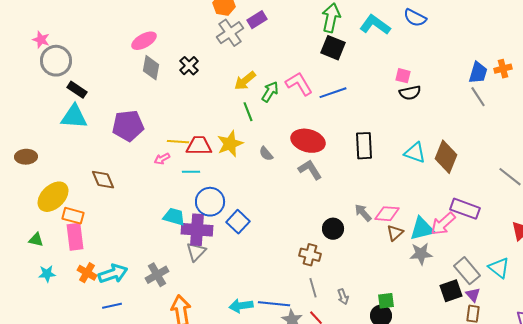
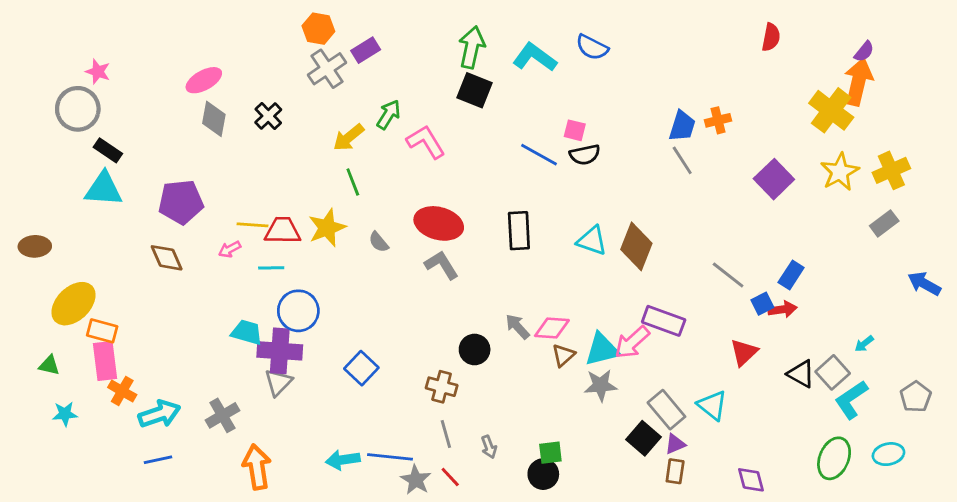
pink star: (41, 40) -> (98, 72), moved
green arrow: (270, 92) -> (389, 115), moved
blue line: (333, 93) -> (539, 155), moved, turned 48
brown diamond: (103, 180) -> (167, 258), moved
blue square: (238, 222) -> (361, 368), moved
orange cross: (87, 273) -> (122, 391), moved
black square: (451, 291) -> (644, 438), turned -30
purple triangle: (473, 295) -> (675, 444), turned 49

